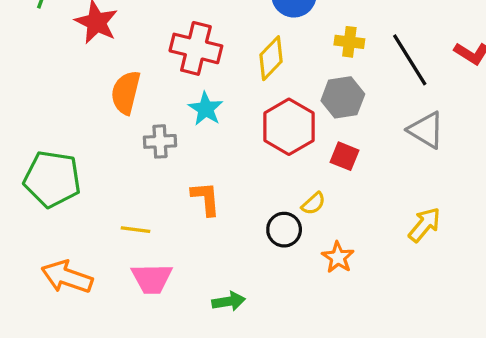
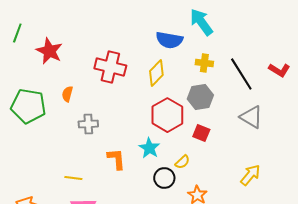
orange semicircle: (126, 92) -> (67, 94), size x0.6
cyan star: (206, 109) -> (149, 148), moved
green pentagon: (52, 179) -> (28, 106), moved

